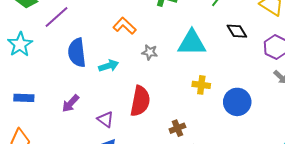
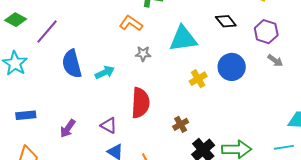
orange L-shape: (125, 26) -> (131, 23), moved
yellow cross: (201, 85) -> (198, 79), turned -30
blue circle: (237, 102) -> (232, 67), moved
purple arrow: (71, 103) -> (68, 128), moved

